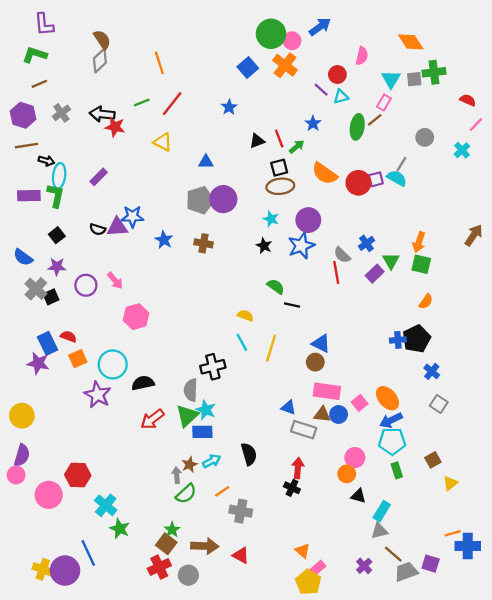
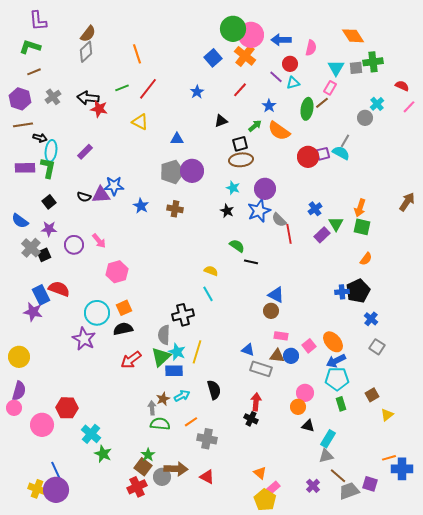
blue arrow: (320, 27) -> (281, 40), moved, turned -144
brown semicircle: (102, 40) -> (88, 34), turned 72
pink circle: (292, 41) -> (251, 35), size x1.6
red line: (279, 139) -> (240, 90), moved, turned 63
cyan cross: (462, 150) -> (377, 104), moved
orange semicircle: (325, 173) -> (279, 131), moved
gray semicircle: (342, 255) -> (279, 220), moved
red semicircle: (68, 336) -> (59, 289), size x1.5
yellow line: (271, 348) -> (197, 352), moved
orange square: (78, 359) -> (124, 308), moved
pink rectangle: (327, 391) -> (281, 336), size x0.6
green semicircle: (186, 494) -> (160, 424), turned -132
blue line: (88, 553) -> (57, 473), moved
gray circle: (188, 575) -> (162, 477), moved

